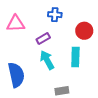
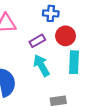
red circle: (84, 31) -> (66, 36), moved

